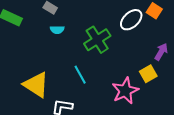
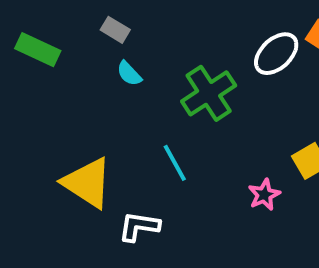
cyan semicircle: (57, 30) -> (129, 74), turned 48
pink star: (125, 91) -> (264, 195), size x0.6

